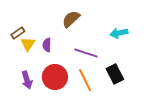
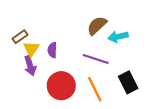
brown semicircle: (71, 19) -> (97, 26), moved
cyan arrow: (119, 33) -> (118, 37), moved
purple arrow: (27, 80) -> (30, 66), moved

